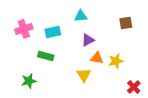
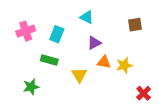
cyan triangle: (81, 16) -> (87, 17), turned 32
cyan rectangle: (53, 32) -> (57, 34), turned -56
yellow triangle: (84, 75) -> (79, 75), moved

